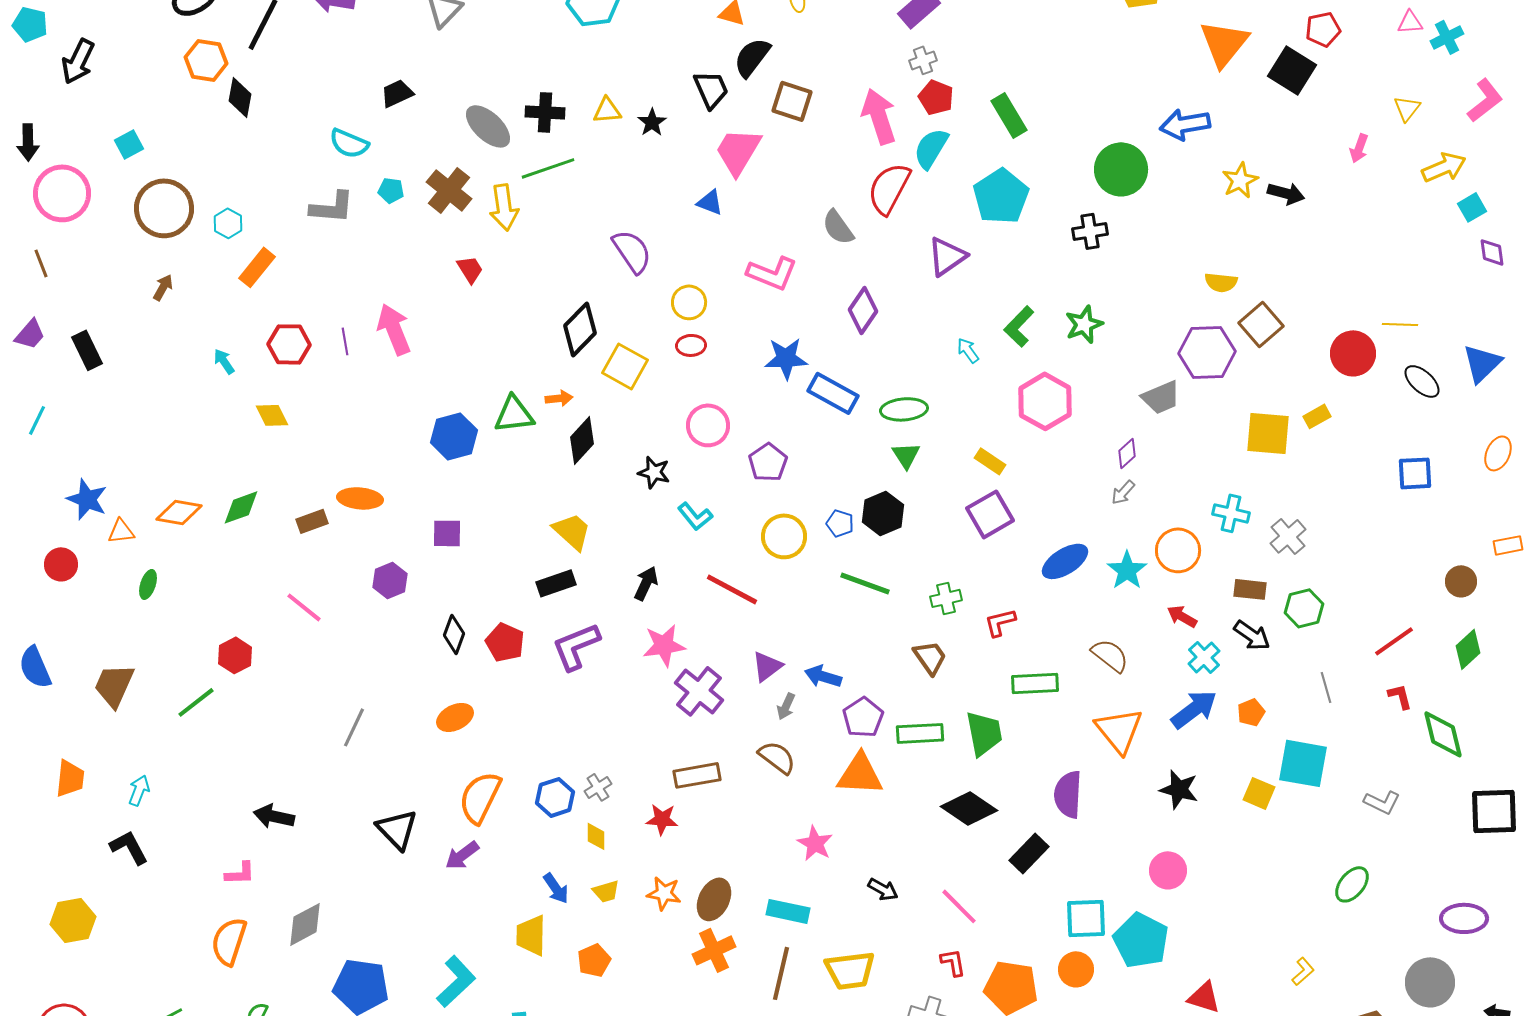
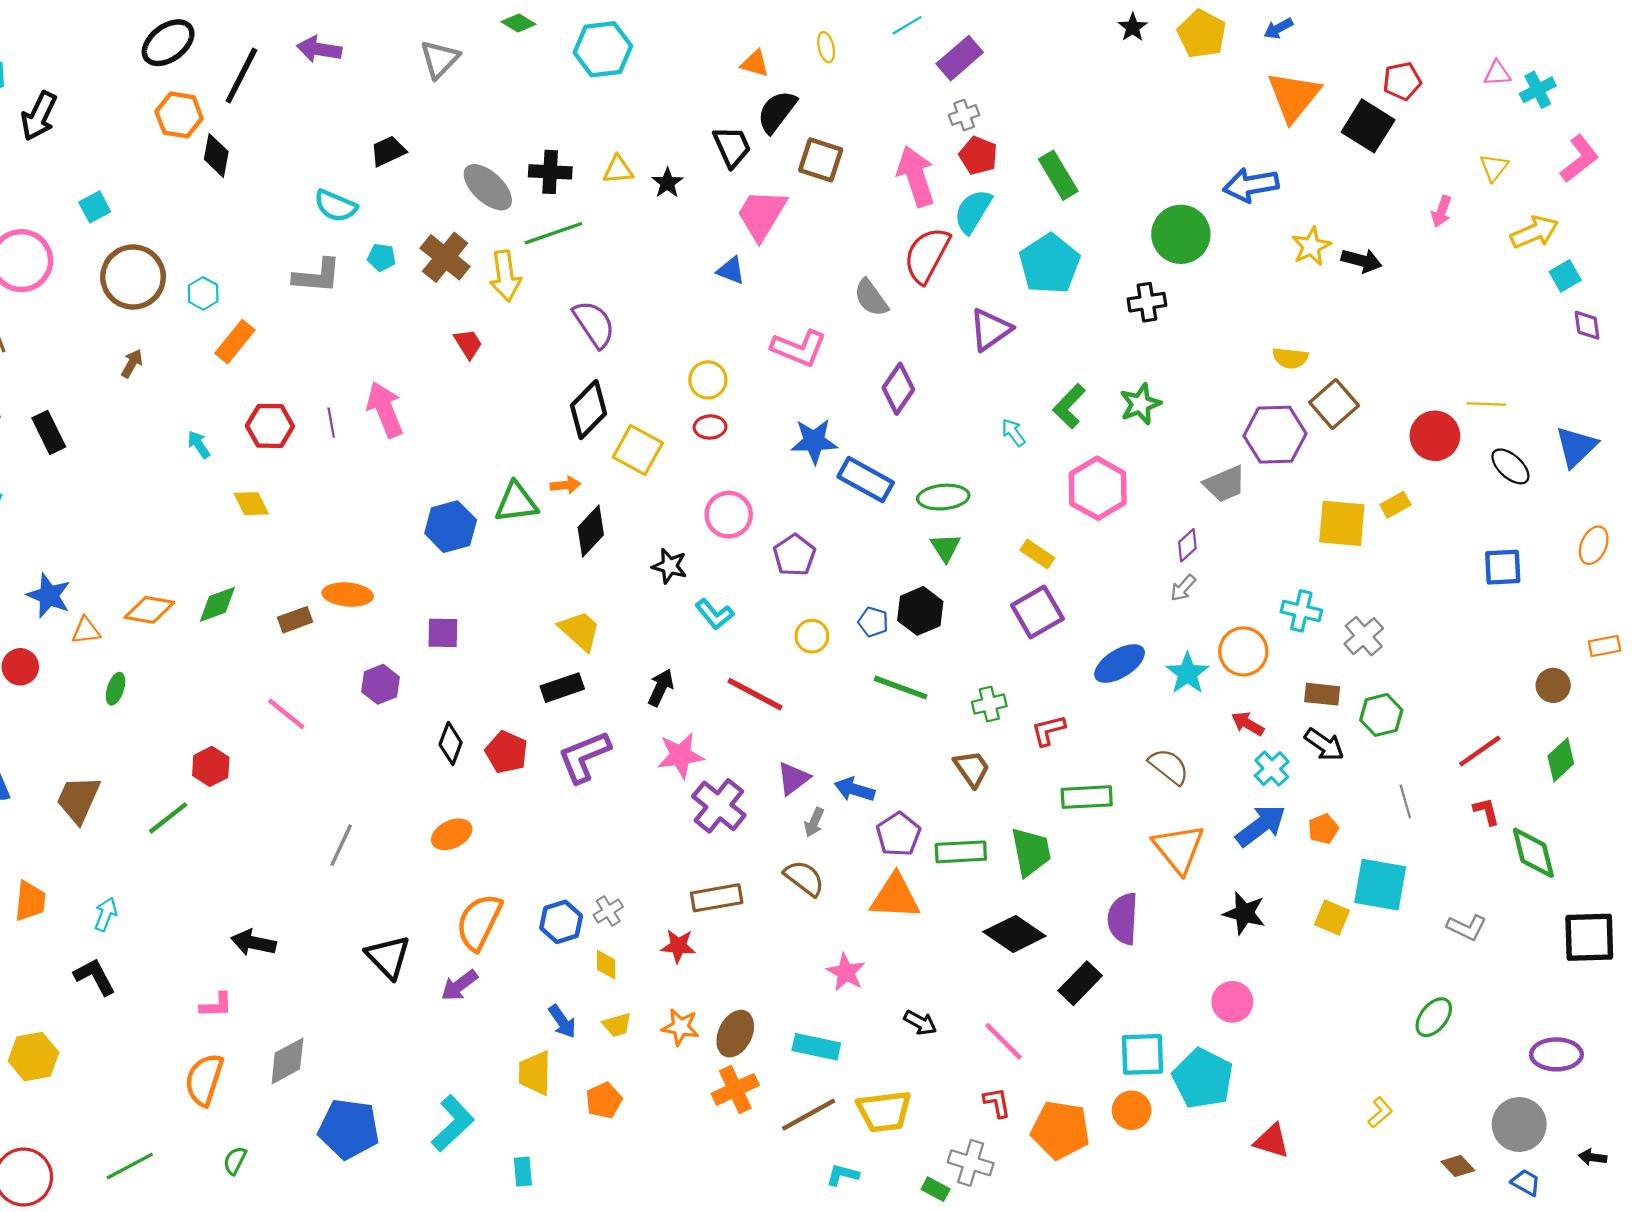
purple semicircle: (632, 251) -> (594, 324), moved
yellow circle: (784, 536) -> (812, 636), size x0.7
brown line: (781, 973) -> (809, 1115), turned 48

